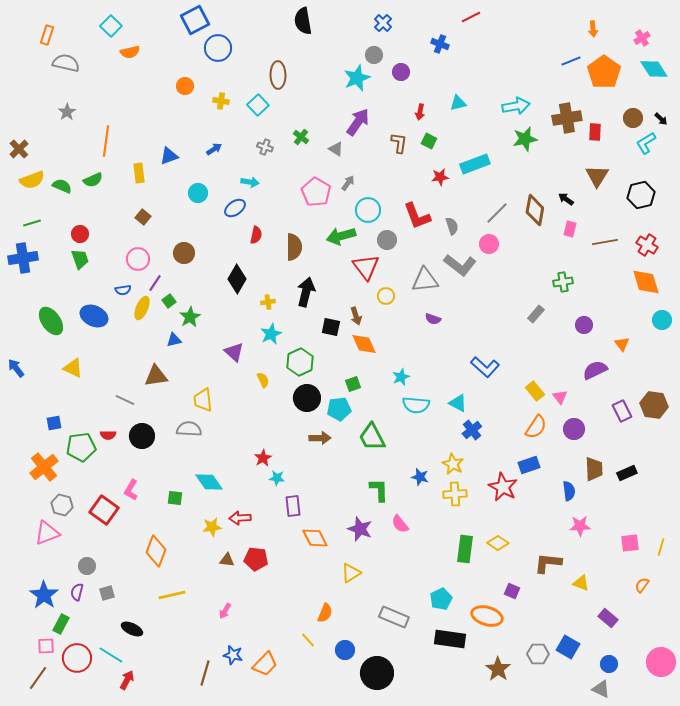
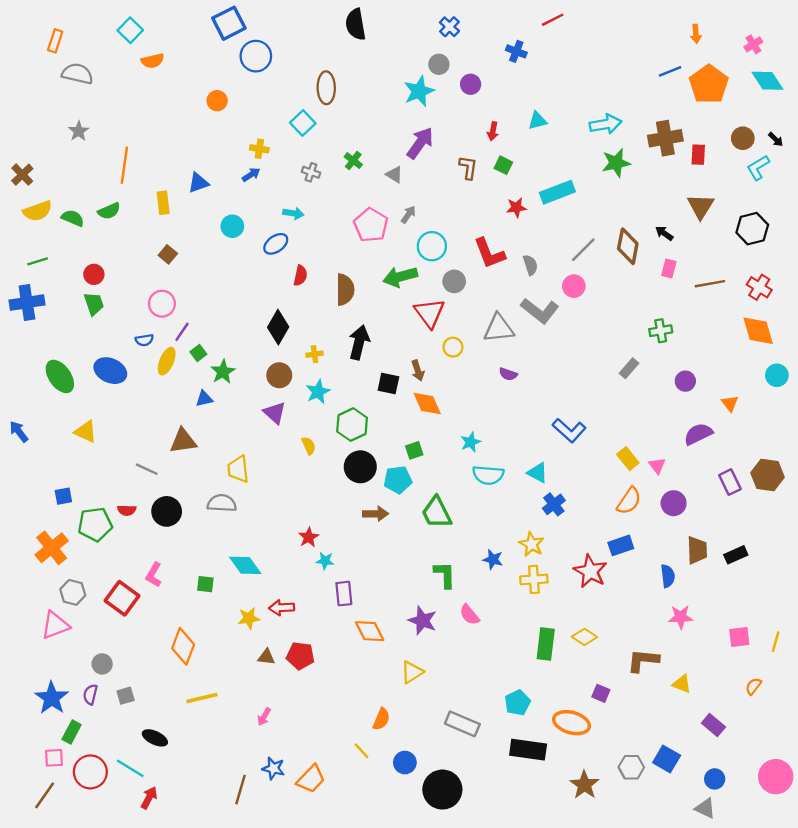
yellow cross: (221, 101) -> (259, 149), moved
brown circle: (184, 253) -> (279, 375), moved

